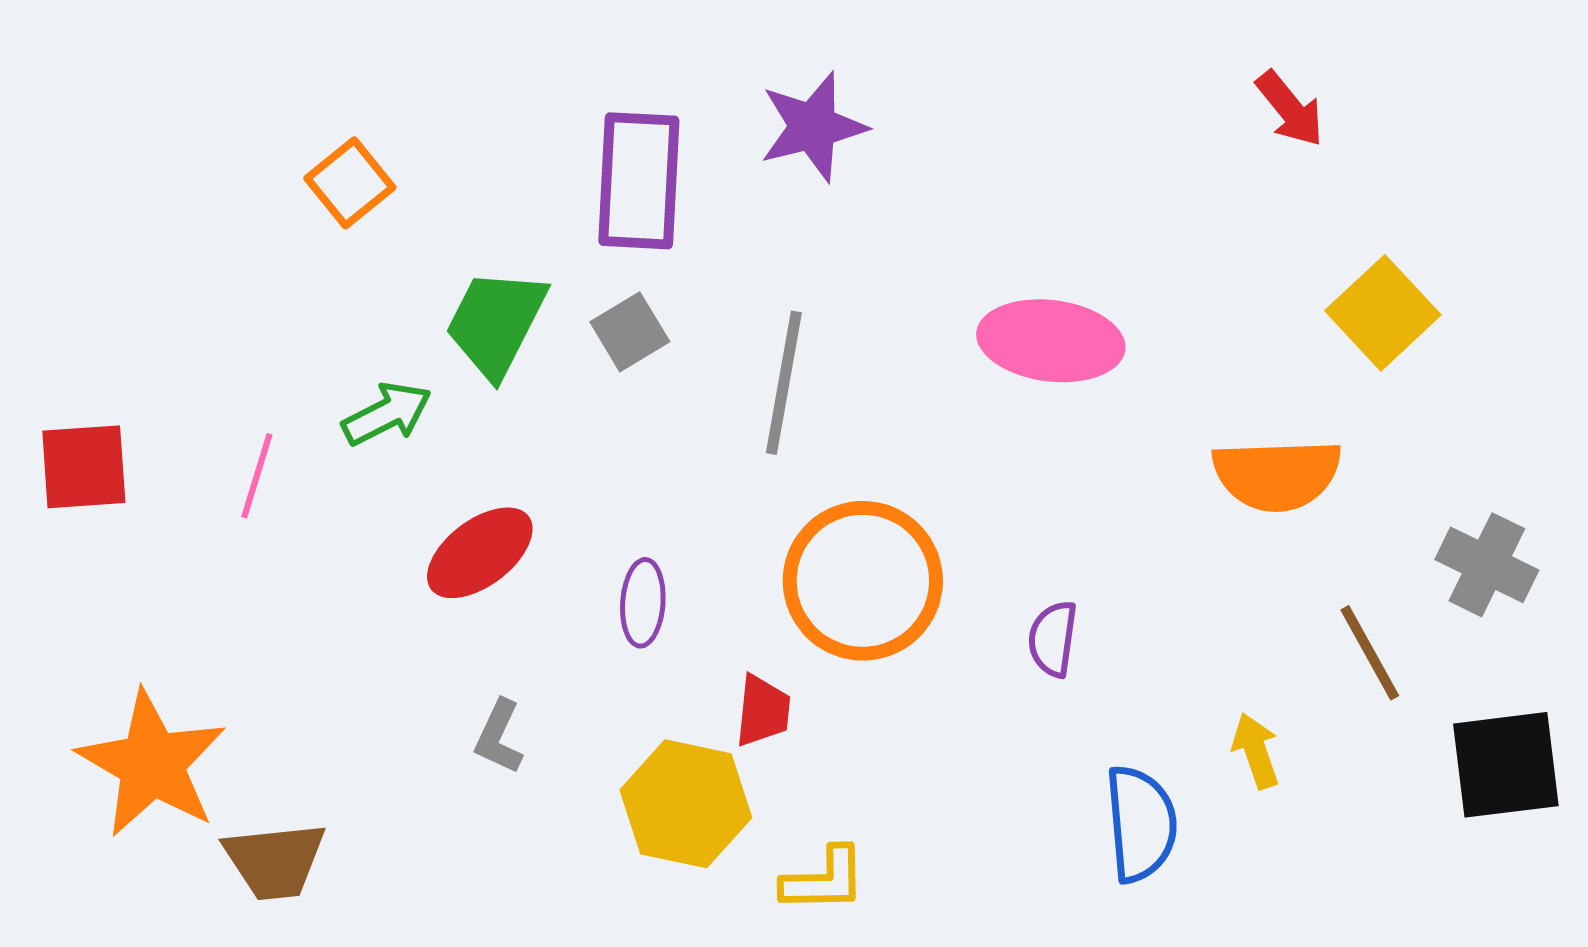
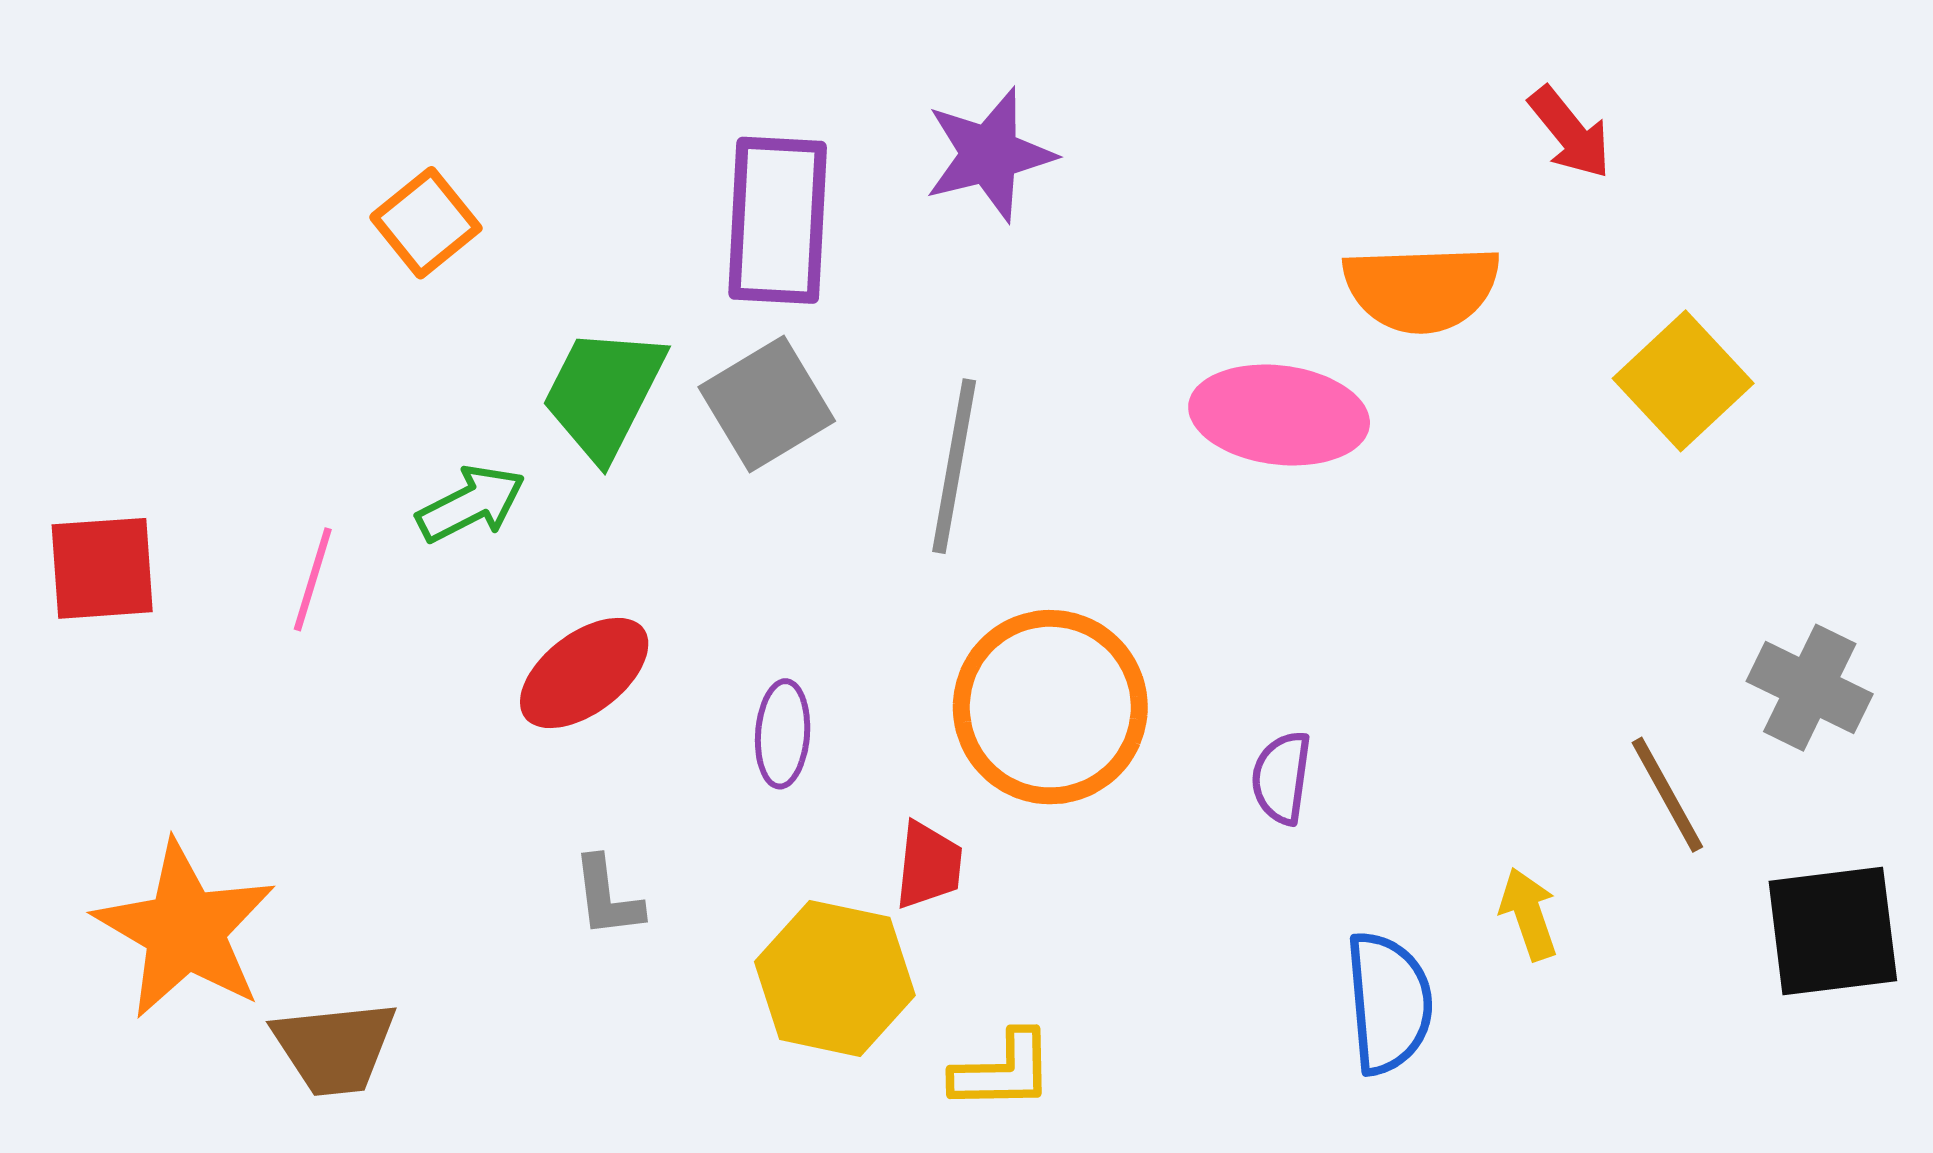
gray square: (630, 332) -> (767, 404), size x1.4
orange semicircle: (1277, 475) -> (1421, 288), moved
gray L-shape: (499, 737) -> (607, 897), turned -32

